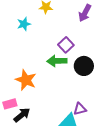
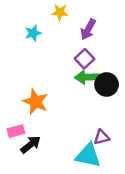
purple arrow: (85, 13) -> (88, 29), moved
green arrow: (57, 61) -> (87, 77), moved

